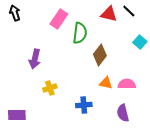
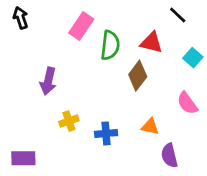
red triangle: (109, 14) -> (151, 43), moved
orange triangle: (106, 83) -> (150, 127), moved
pink semicircle: (127, 84) -> (187, 103), moved, turned -126
blue cross: (84, 105) -> (106, 133), moved

